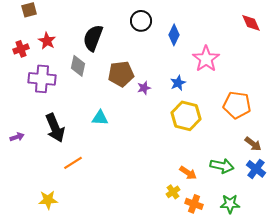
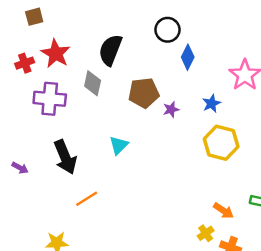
blue diamond: (174, 35) -> (188, 57), moved
red star: (47, 41) -> (56, 54), size x1.4
cyan triangle: (100, 118) -> (119, 145), turned -48
purple arrow: (17, 137) -> (20, 168), turned 48

